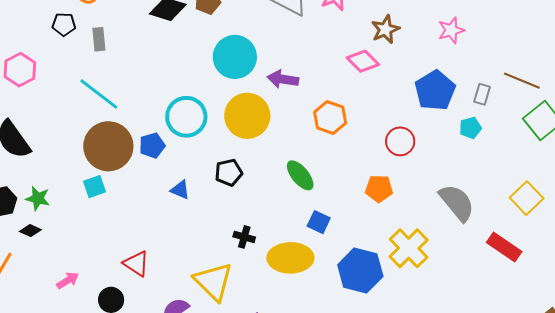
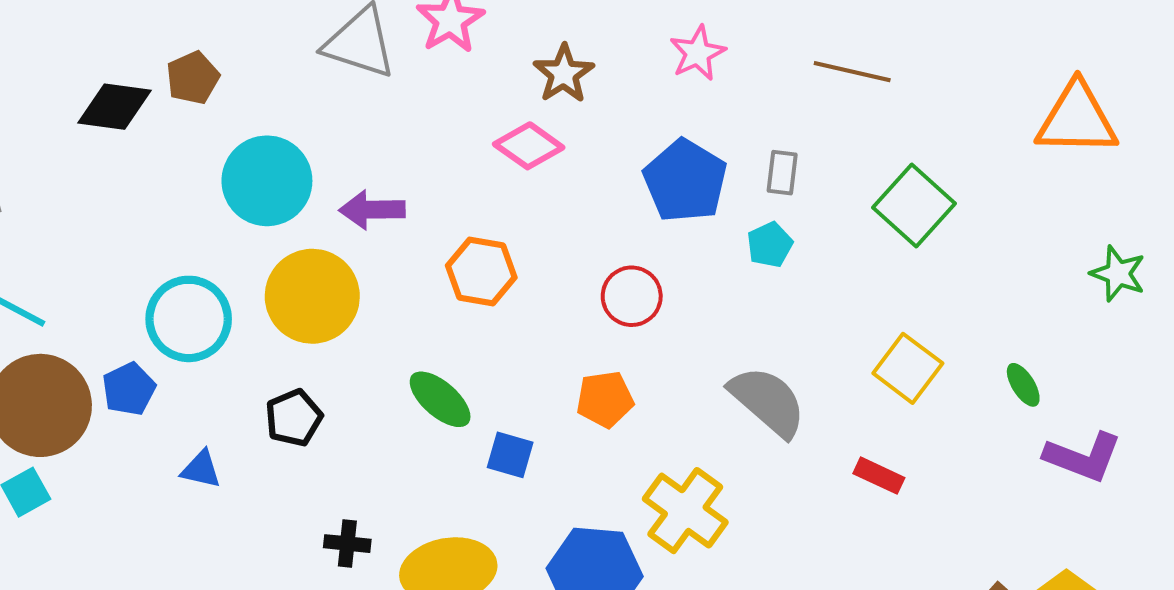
brown line: (522, 81) -> (852, 72), moved
blue square: (319, 222) -> (510, 455), moved
red rectangle: (504, 247) -> (879, 476), size x0.7

